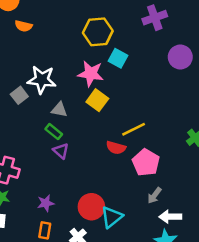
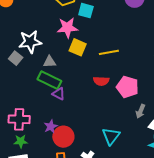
yellow line: (134, 129) -> (109, 52), moved, turned 30
green rectangle: (54, 132) -> (49, 80), size x1.6
purple star: (46, 203) -> (51, 126), moved
red circle: (91, 207) -> (63, 137), moved

